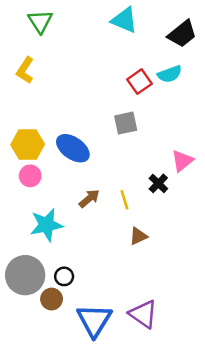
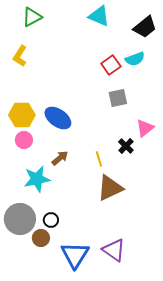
green triangle: (40, 21) -> (32, 17), turned 35
gray square: (126, 123) -> (118, 98), moved
brown arrow: (89, 198) -> (60, 158), moved
brown triangle: (138, 236) -> (110, 188), size x1.8

